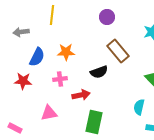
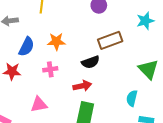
brown rectangle: (118, 51) -> (110, 40), turned -70
red arrow: (81, 95) -> (82, 86), moved

